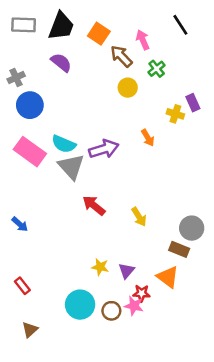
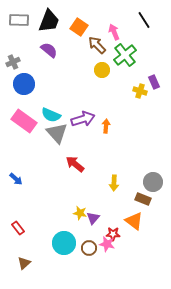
green cross: (157, 69) -> (125, 55), size x1.6
orange arrow: (148, 138) -> (106, 126), moved, turned -144
yellow arrow: (139, 217) -> (114, 183), moved, turned 35
purple triangle: (126, 271) -> (93, 218), moved

